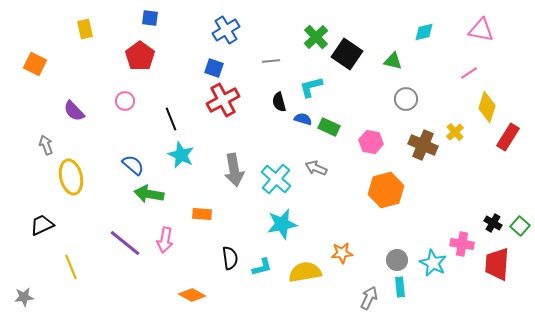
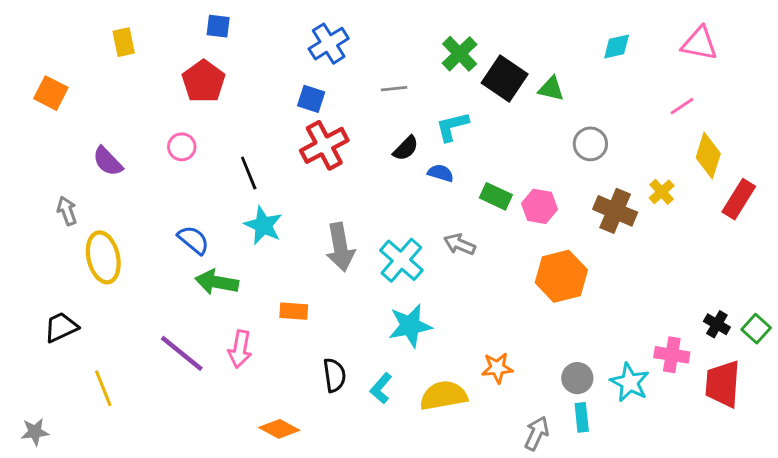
green triangle: (393, 61) -> (551, 89), moved
black semicircle: (279, 102) -> (406, 148), turned -120
green rectangle: (329, 127) -> (496, 196), moved
cyan L-shape: (262, 267) -> (381, 388), turned 145

